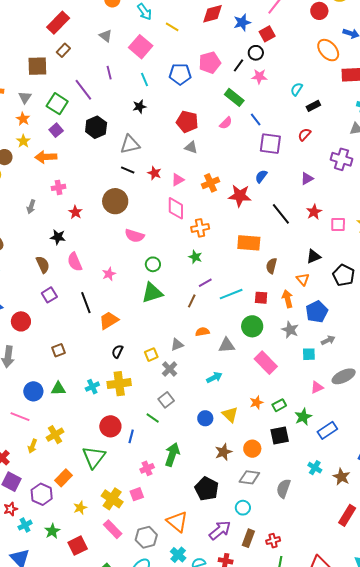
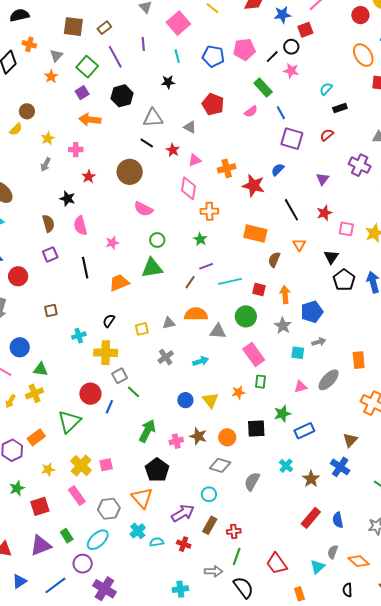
brown rectangle: (63, 50) -> (104, 28), moved
yellow star: (23, 141) -> (48, 138), moved
gray triangle: (191, 147) -> (190, 127), moved
orange arrow: (46, 157) -> (90, 120), moved
purple triangle: (307, 179) -> (323, 179), turned -32
black triangle: (314, 256) -> (331, 257), moved, turned -42
orange triangle: (303, 279) -> (299, 245), moved
orange trapezoid: (109, 320) -> (119, 283), moved
orange semicircle: (202, 332) -> (196, 314), size x1.6
gray cross: (170, 369) -> (166, 357), moved
gray ellipse: (344, 376) -> (329, 380), turned -30
cyan cross: (92, 387) -> (79, 336), moved
green triangle: (58, 389) -> (41, 369), moved
gray square: (166, 400) -> (120, 376), moved
green rectangle: (279, 405) -> (261, 382), moved, turned -64
brown star: (223, 452) -> (198, 436), turned 30
pink cross: (147, 468) -> (176, 441), moved
black pentagon: (207, 489) -> (157, 470), moved

